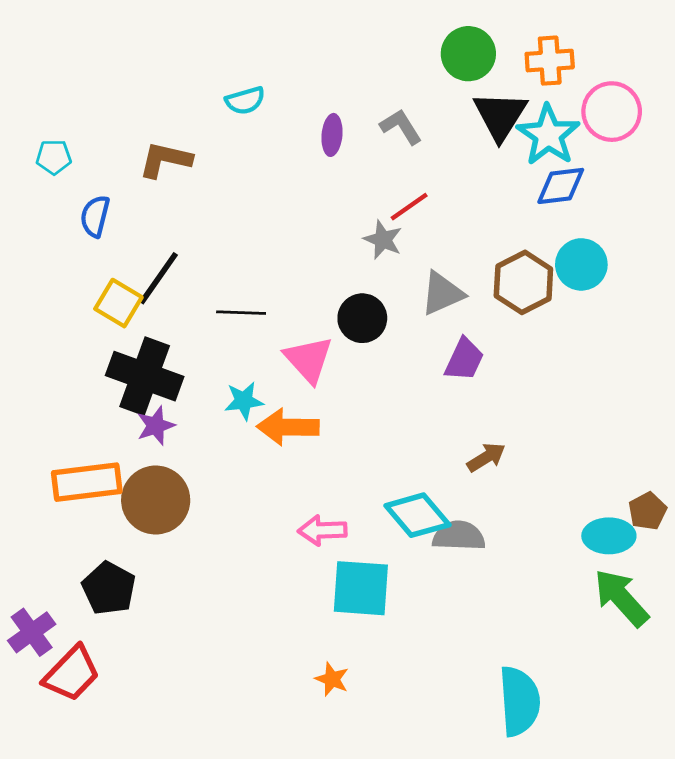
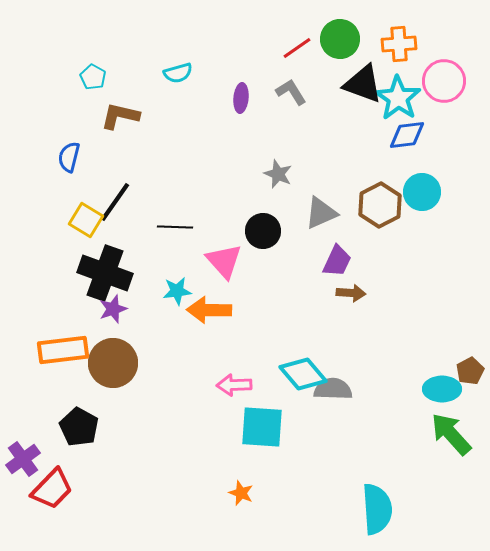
black triangle: (500, 116) -> (363, 84), turned -42
cyan pentagon: (54, 157) -> (93, 77), moved, turned 30
red line: (409, 207) -> (297, 48), moved
brown arrow: (486, 457) -> (351, 293), moved, turned 36

